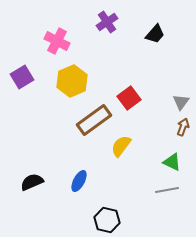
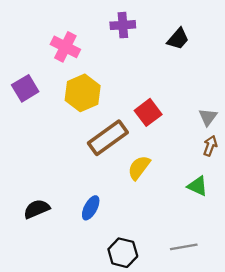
purple cross: (107, 22) -> (123, 25), turned 30
gray line: (167, 190) -> (184, 247), moved

